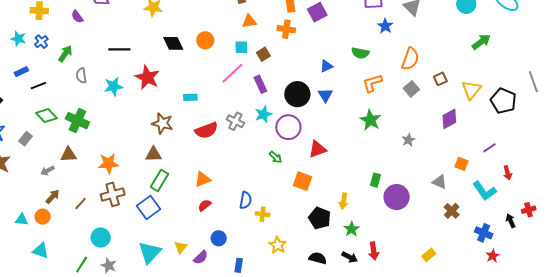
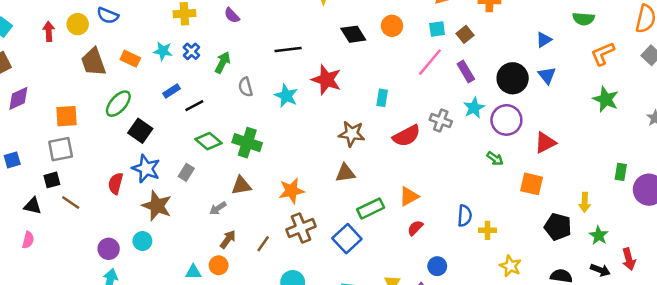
cyan star: (113, 86) -> (286, 96), turned -30
cyan rectangle: (190, 97) -> (382, 98), turned -72
green rectangle: (160, 180) -> (371, 208), moved, turned 40

